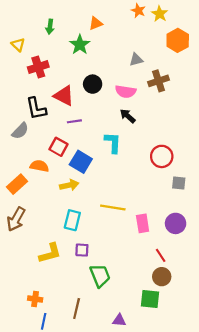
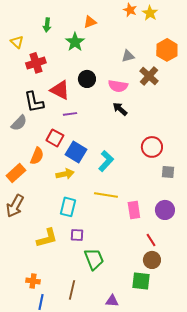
orange hexagon: (178, 40) -> (167, 50), moved
brown cross: (159, 81) -> (149, 76), turned -30
cyan L-shape: (113, 143) -> (106, 161), moved, turned 40
orange semicircle: (39, 166) -> (37, 156), turned 102

